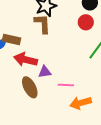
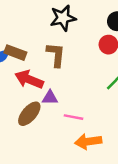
brown L-shape: (42, 24) -> (56, 55), moved
brown ellipse: (30, 87) -> (29, 114), turned 60

